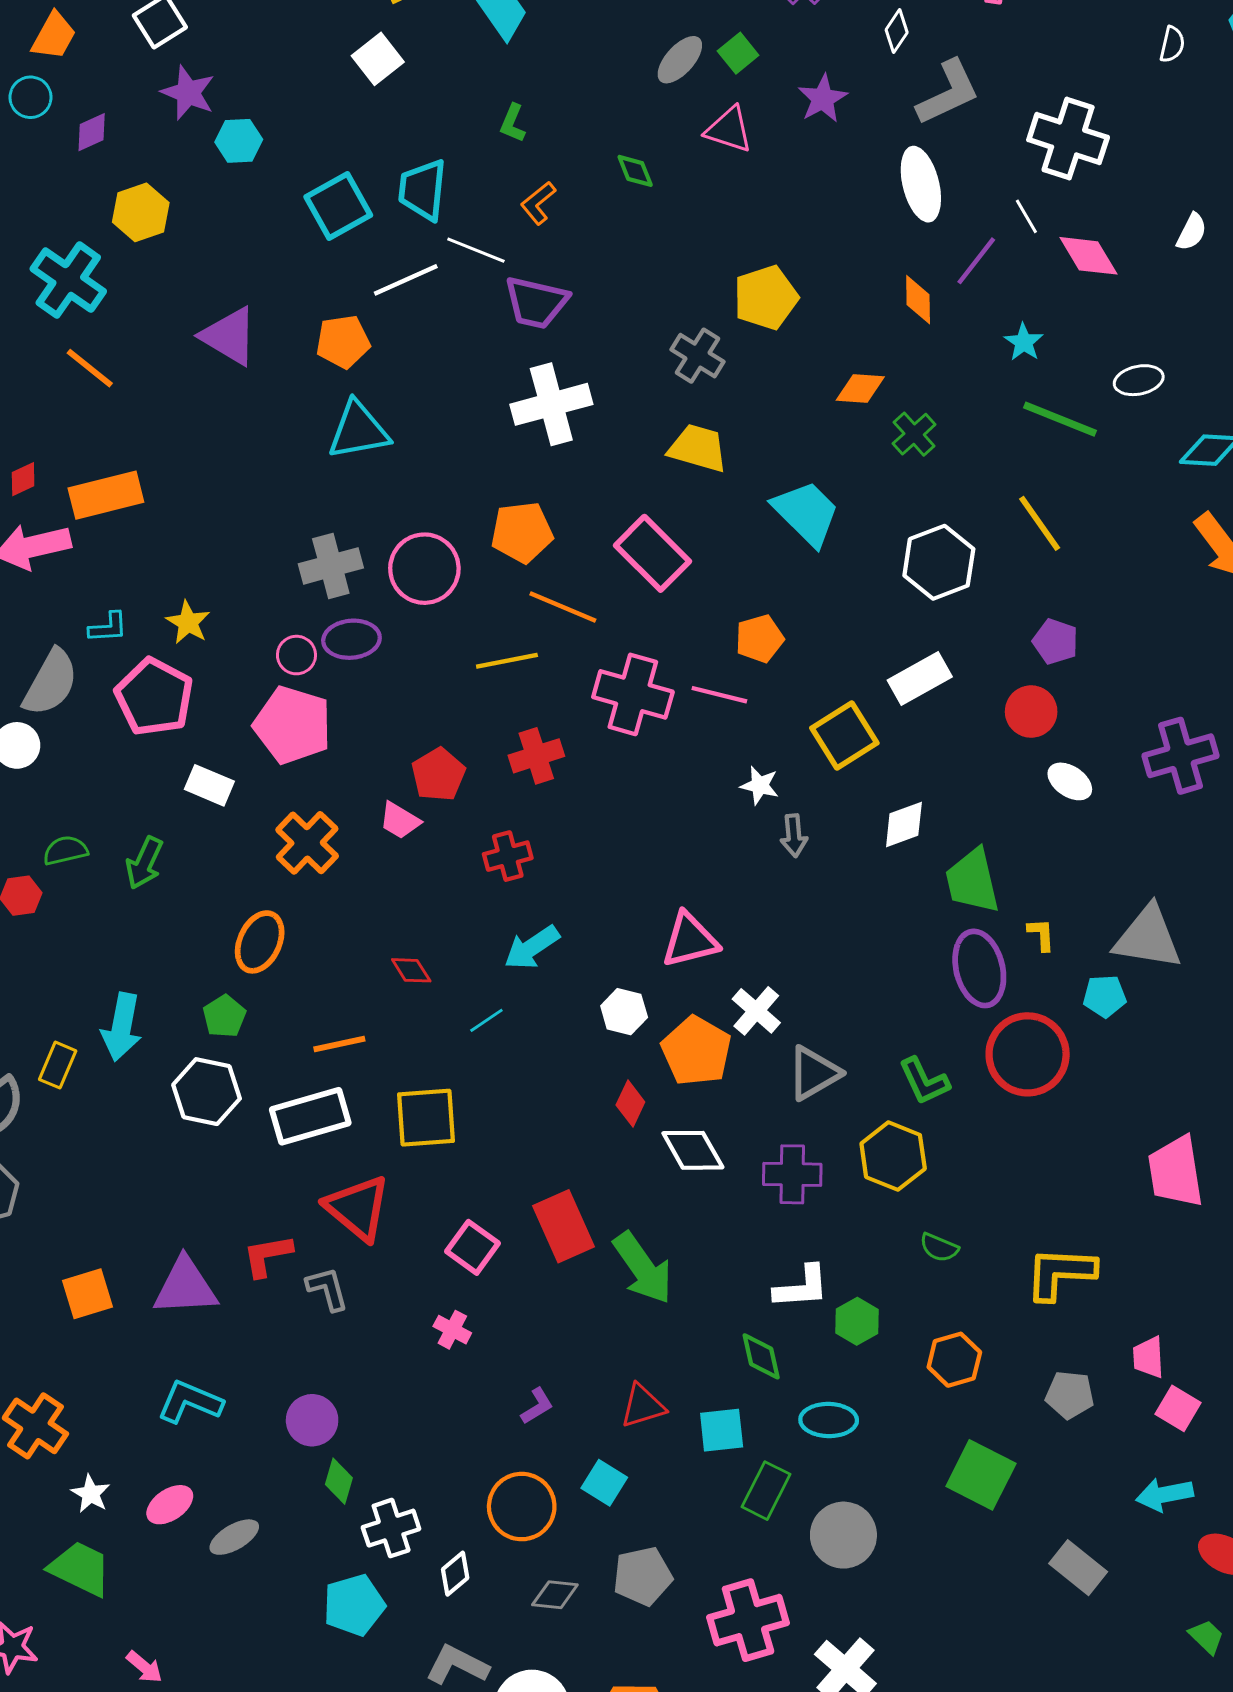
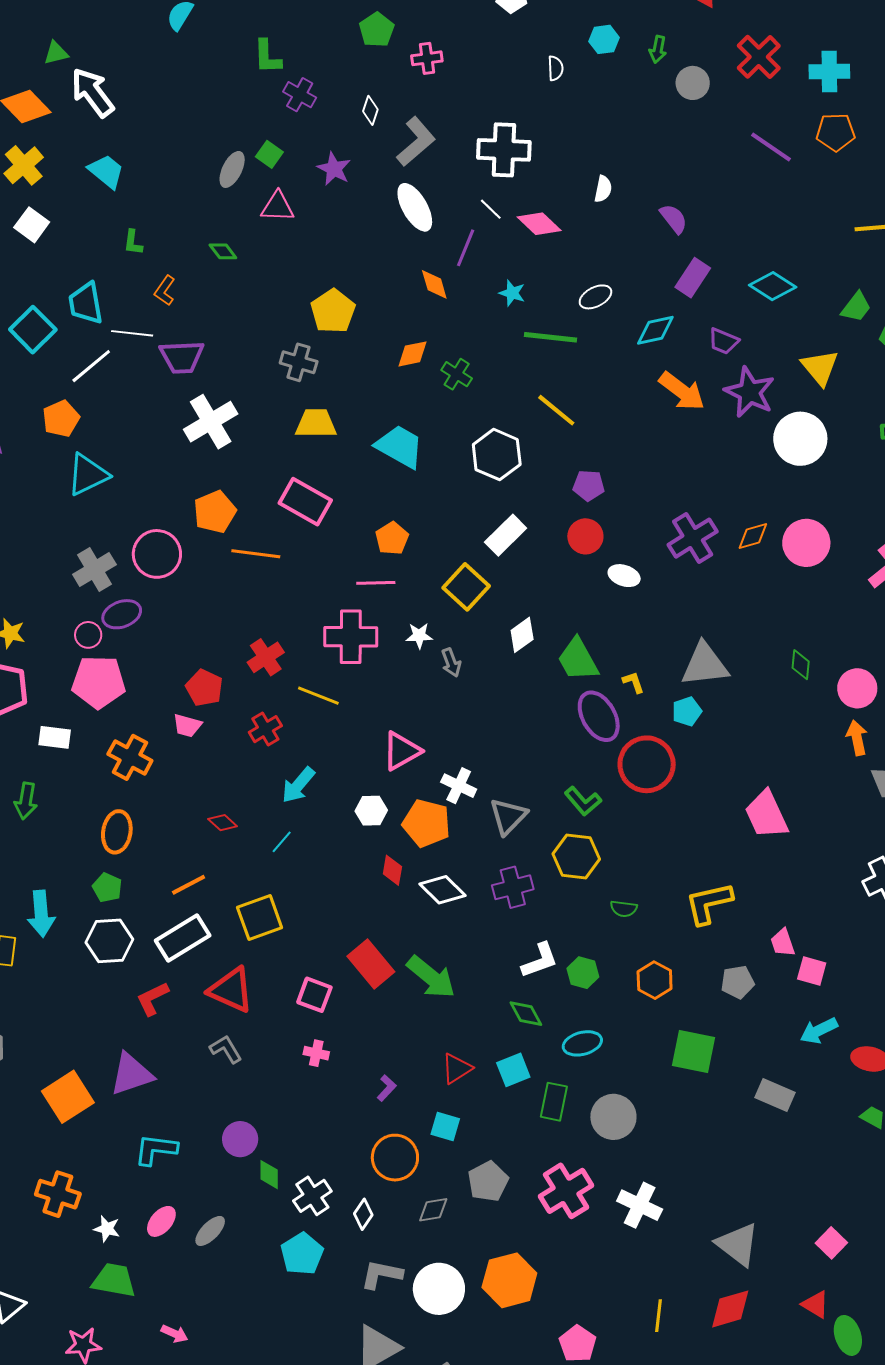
yellow line: (507, 661) -> (318, 696), moved, turned 48
pink cross: (633, 694) -> (351, 637), moved
red L-shape: (267, 1256) -> (152, 999), moved
orange square: (88, 1294) -> (68, 1097), size x1.4

